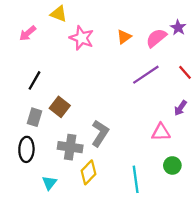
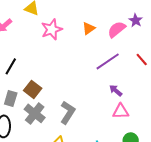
pink star: (82, 38) -> (52, 29), turned 30
purple arrow: (180, 108) -> (116, 90), moved, turned 96
gray cross: (70, 147) -> (35, 113), moved, turned 30

